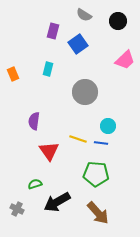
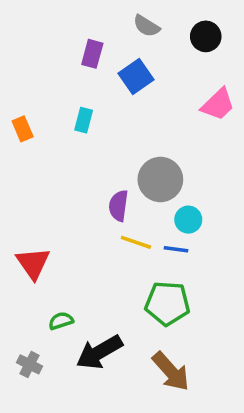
gray circle: (85, 92) -> (160, 179), moved
purple semicircle: (34, 121) -> (119, 206), moved
red triangle: (49, 151) -> (33, 263), moved

